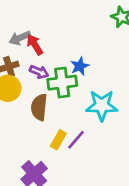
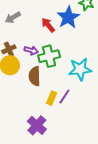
gray arrow: (20, 38) -> (13, 17), moved
red arrow: (35, 45) -> (48, 25), moved
blue star: (80, 66) -> (68, 17), moved, size x1.6

